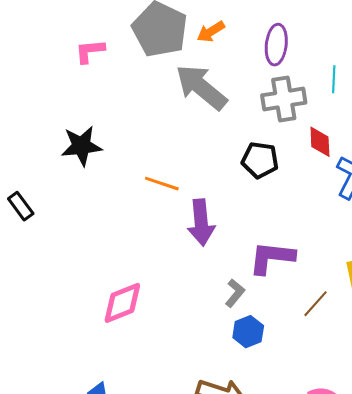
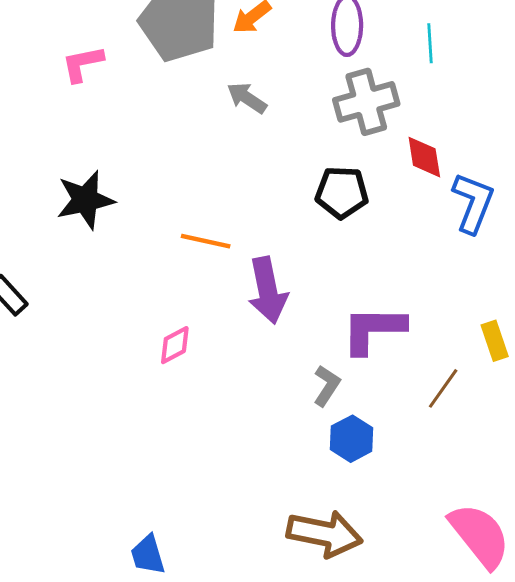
cyan line: (334, 79) -> (430, 43), moved
gray arrow: (201, 87) -> (247, 98), size x0.5
pink diamond: (122, 303) -> (175, 345), moved, size x0.6

